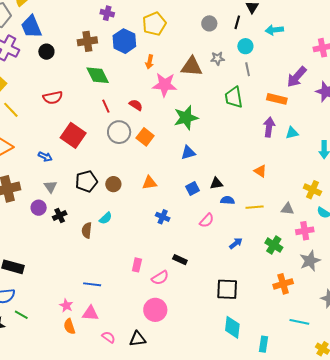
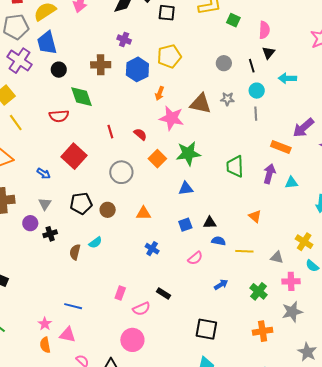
black line: (237, 22) -> (252, 66), turned -40
green diamond: (98, 75) -> (82, 97), moved
green trapezoid: (234, 97) -> (235, 166), moved
gray circle: (119, 132) -> (121, 172), moved
orange square: (145, 137) -> (157, 159), moved

